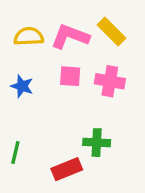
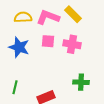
blue star: (22, 86) -> (19, 47), size x1.5
green cross: (97, 143) -> (81, 82), moved

